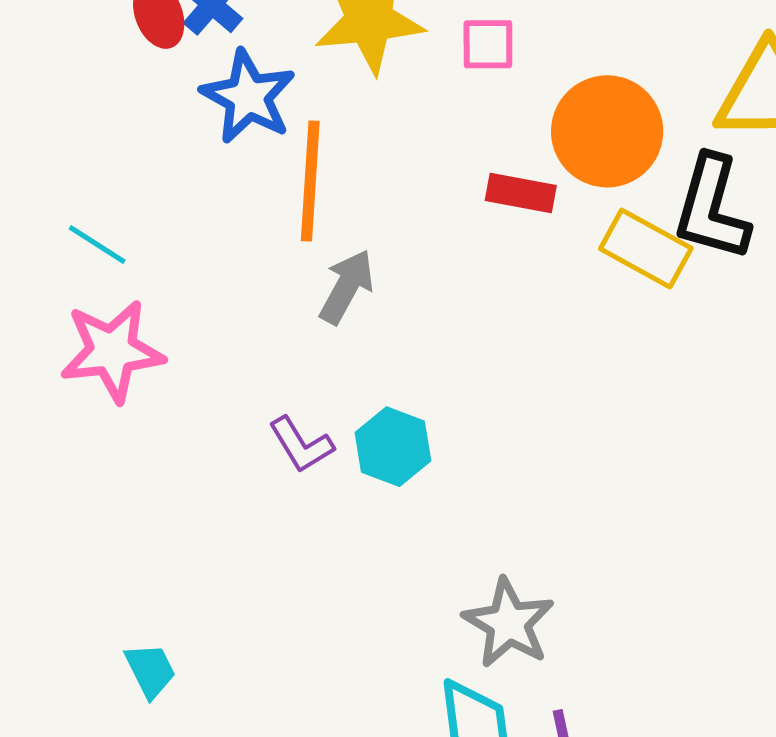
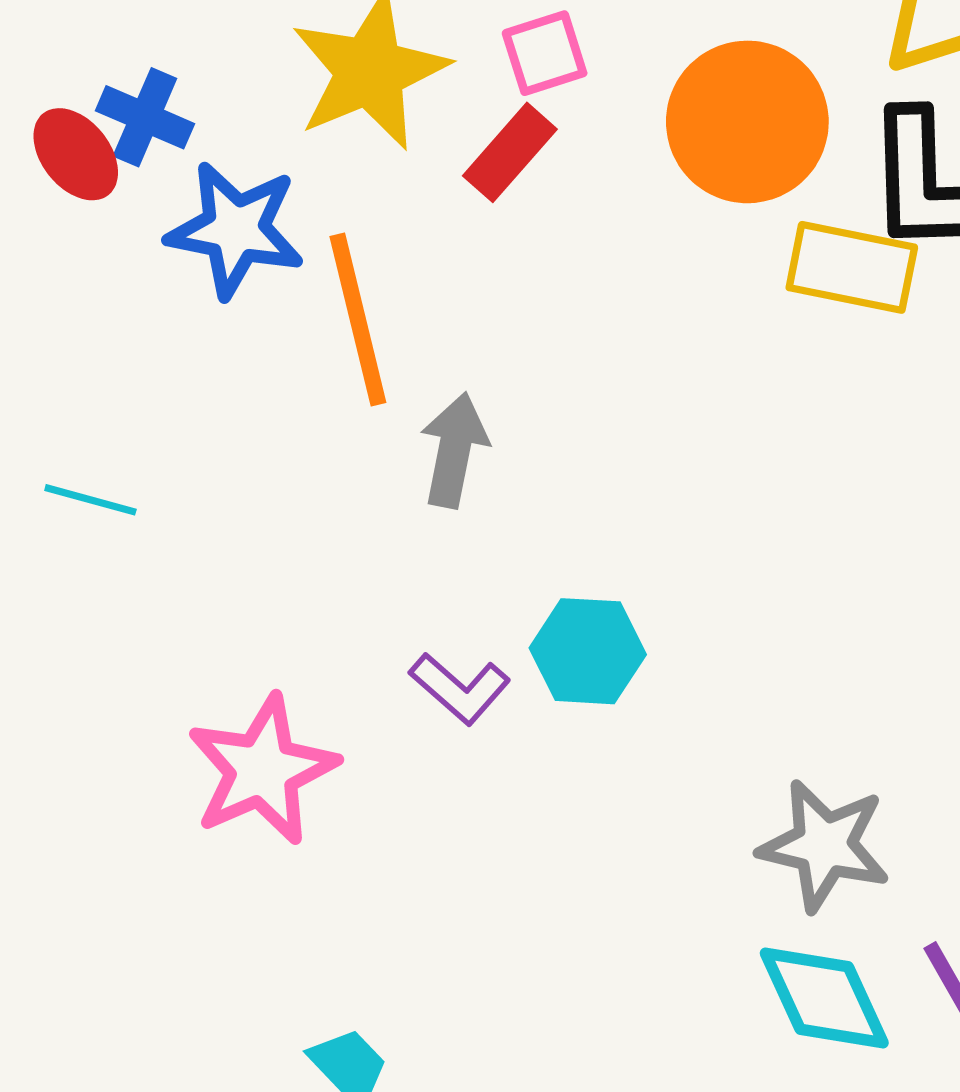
red rectangle: (521, 193) -> (510, 152), moved, turned -42
pink star: (112, 351) -> (262, 770), moved

